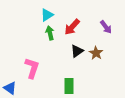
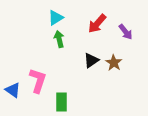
red arrow: (72, 27) -> (97, 24), moved
green rectangle: (69, 86) -> (62, 102), moved
blue triangle: (10, 88) -> (13, 90), moved

